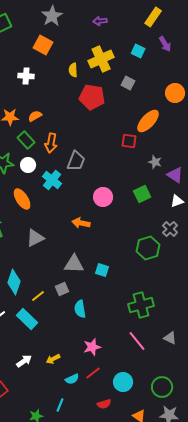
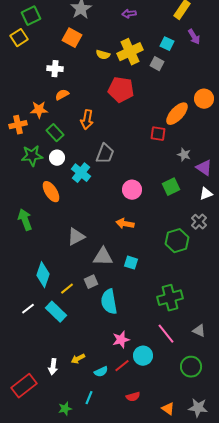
yellow semicircle: (73, 70) -> (103, 55), moved, turned -72
gray square: (128, 83) -> (157, 64), moved
orange circle: (175, 93) -> (204, 99), moved
orange semicircle: (35, 116) -> (62, 95), moved
orange arrow: (51, 143) -> (87, 120), moved
orange arrow: (81, 223) -> (125, 224), moved
gray triangle: (35, 238) -> (76, 237), moved
cyan semicircle: (80, 309) -> (109, 302), size x1.4
yellow arrow: (53, 359) -> (78, 359), moved
white arrow: (24, 361) -> (53, 367), moved, turned 133
cyan circle: (123, 382) -> (143, 356), moved
green circle: (162, 387) -> (191, 367), moved

